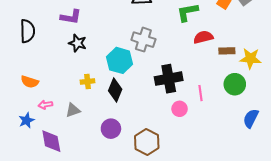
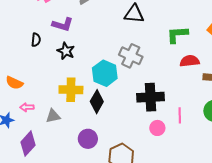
black semicircle: (28, 31) -> (36, 40), moved, size x0.6
yellow cross: (88, 81) -> (71, 90), size x1.6
purple diamond: (51, 141) -> (28, 144), turned 45

